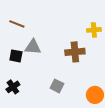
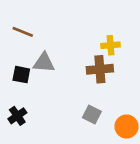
yellow cross: (94, 30) -> (111, 45), moved
gray square: (57, 86) -> (92, 115), moved

